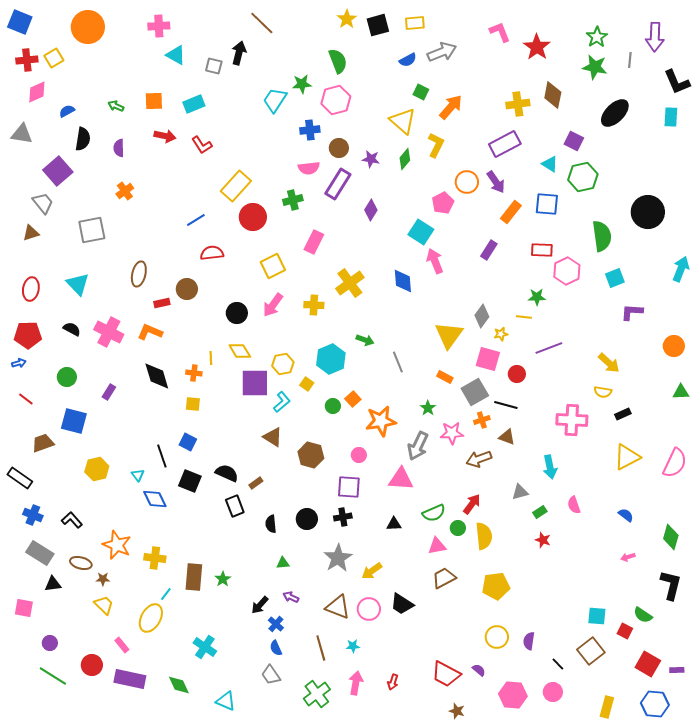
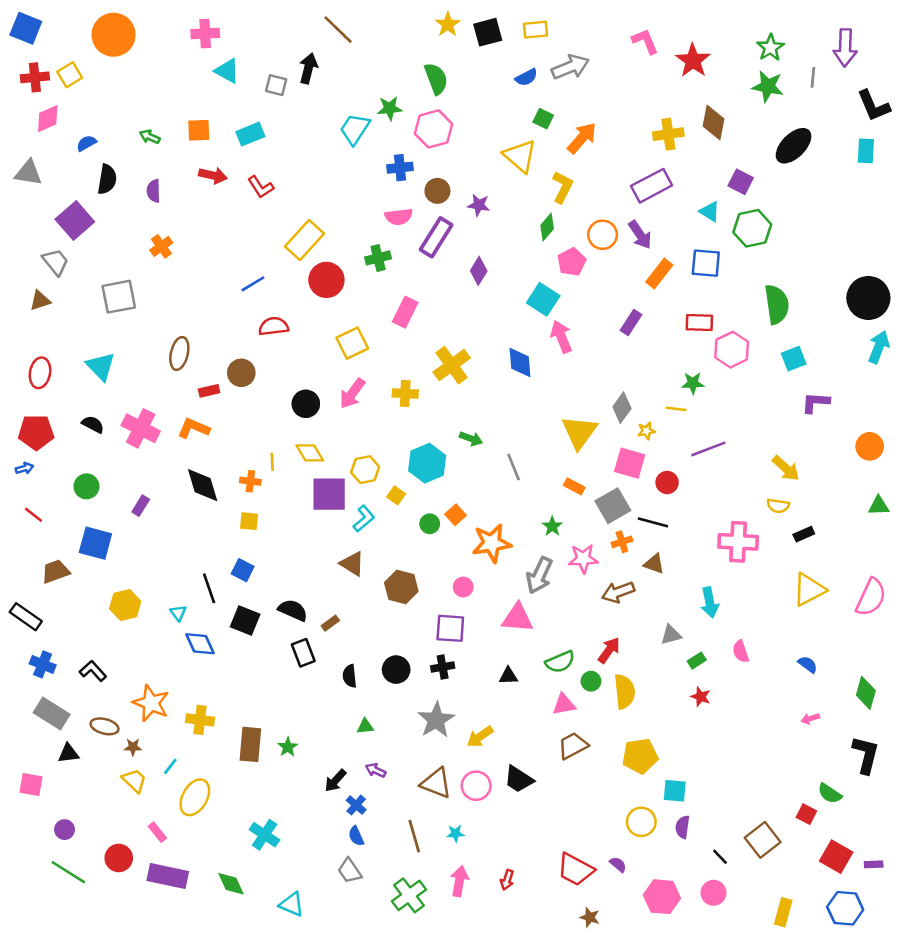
green diamond: (405, 159) -> (547, 227), moved
black circle: (648, 212) -> (868, 298), moved
cyan line: (166, 594) -> (170, 766), moved
cyan square: (597, 616) -> (675, 791), moved

